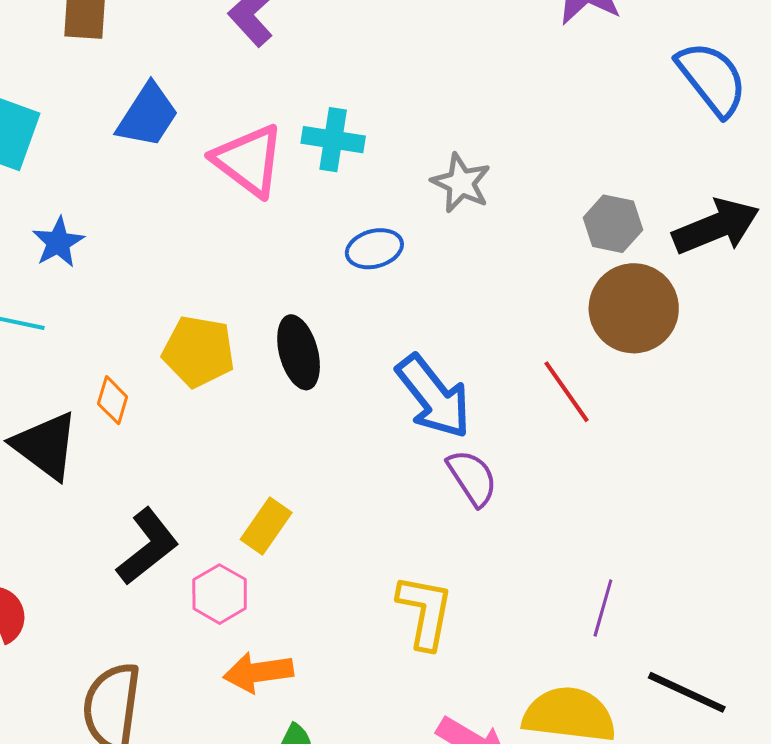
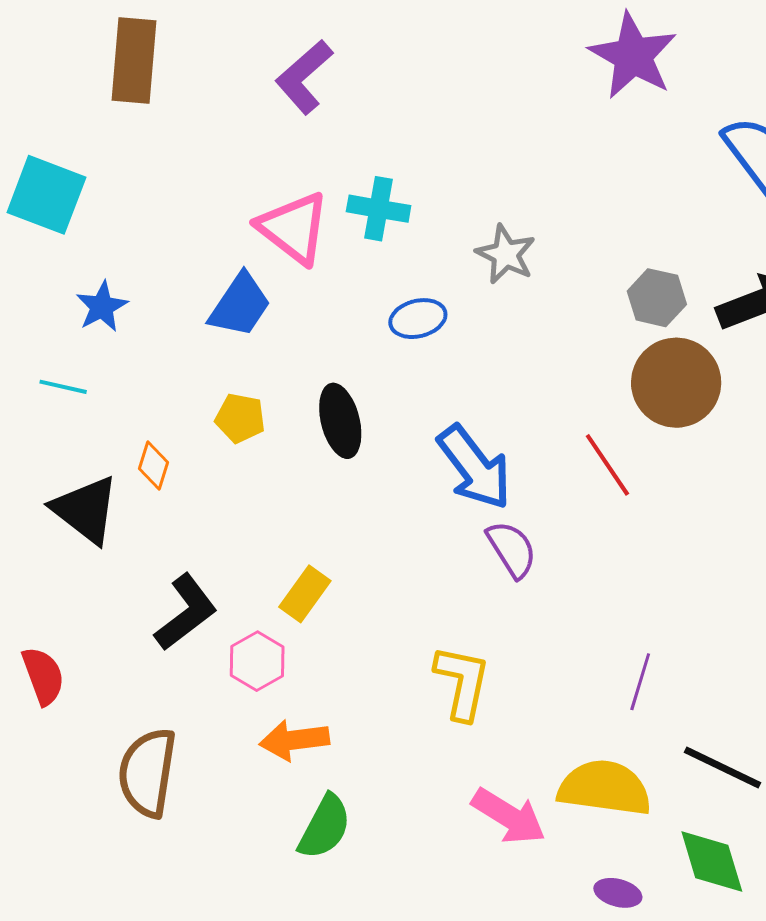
blue trapezoid: (148, 115) -> (240, 305), moved
yellow pentagon: (199, 351) -> (240, 418), size x0.7

